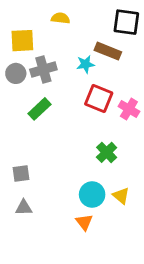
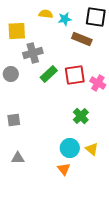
cyan star: (86, 64) -> (65, 19), moved
gray circle: (16, 73) -> (11, 74), moved
red square: (99, 98) -> (75, 75), turned -30
green rectangle: (39, 109) -> (49, 74), moved
gray square: (21, 173) -> (14, 120), moved

